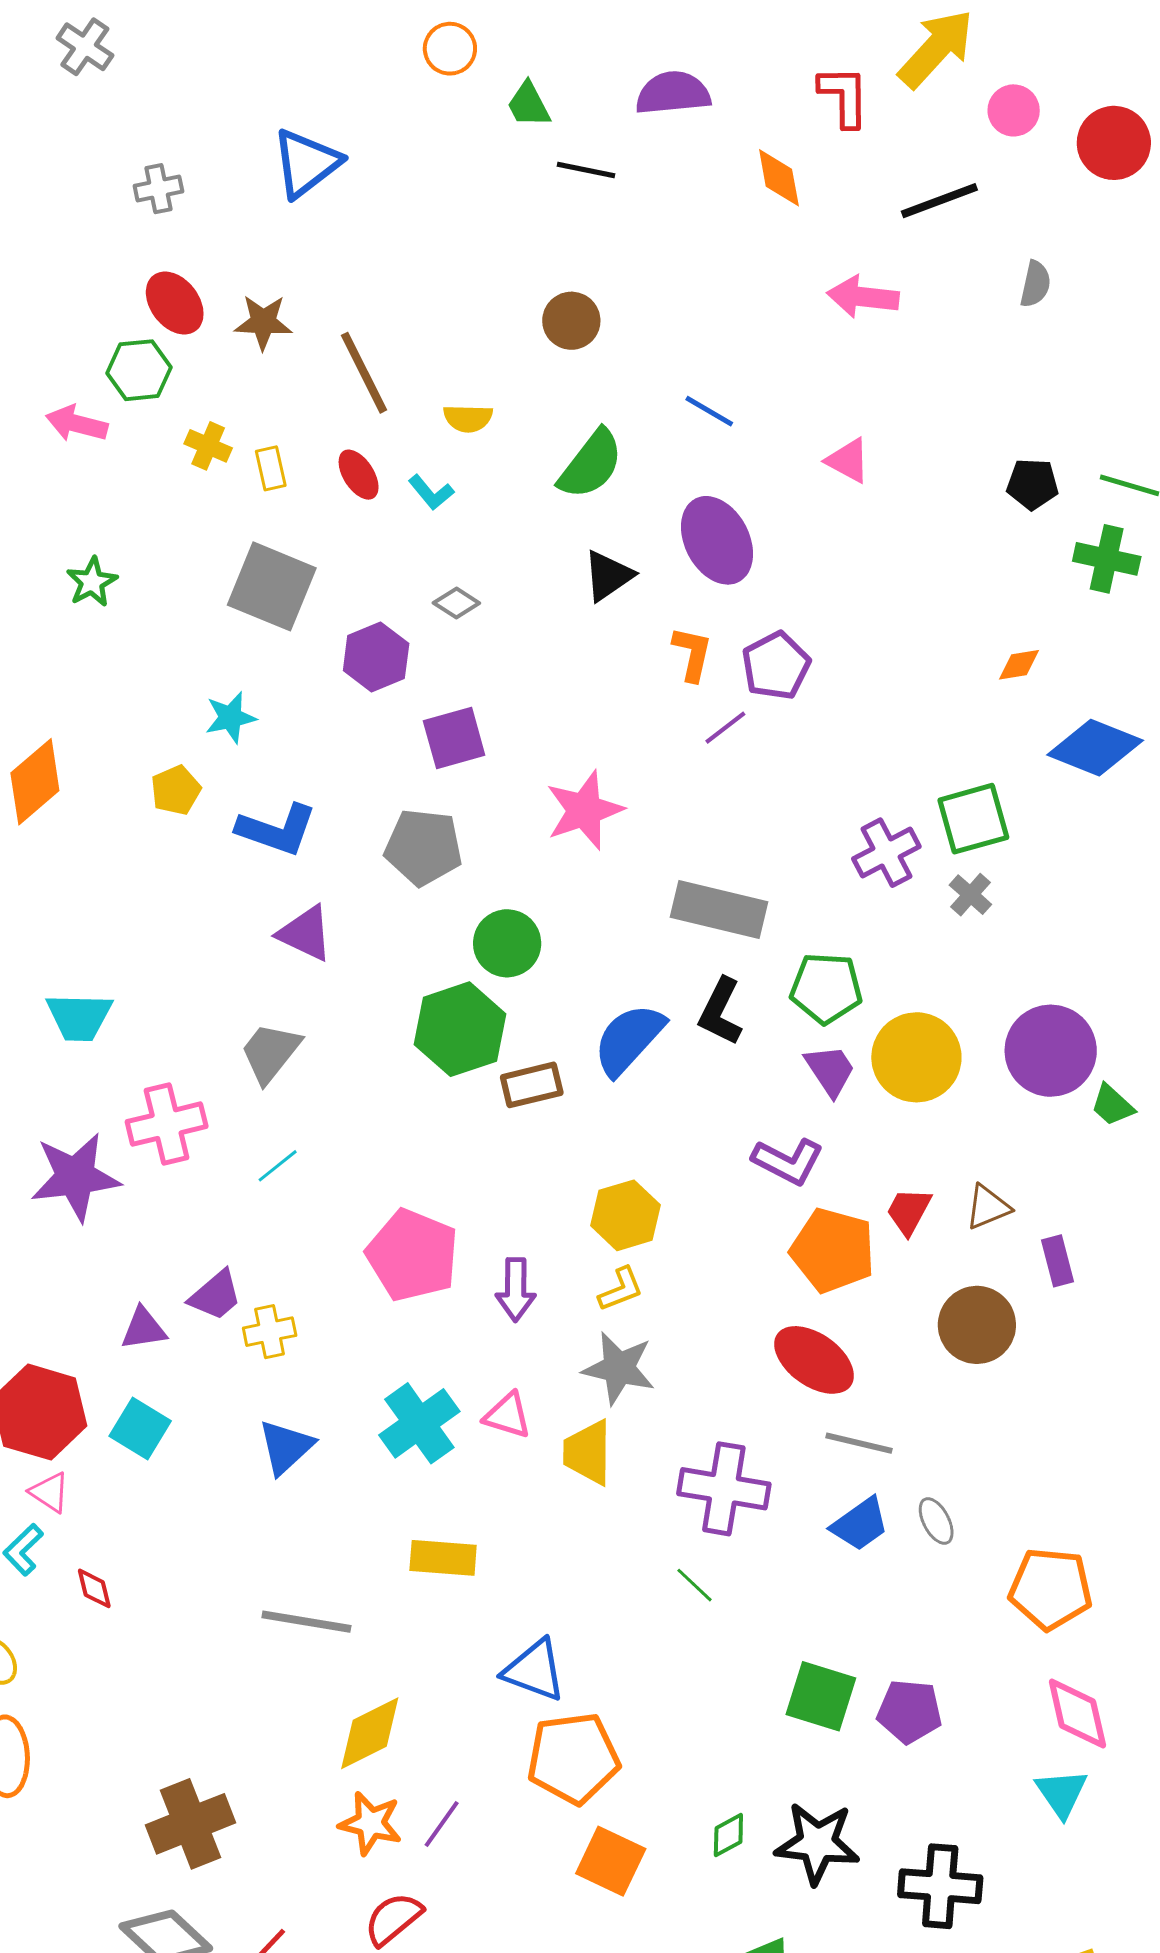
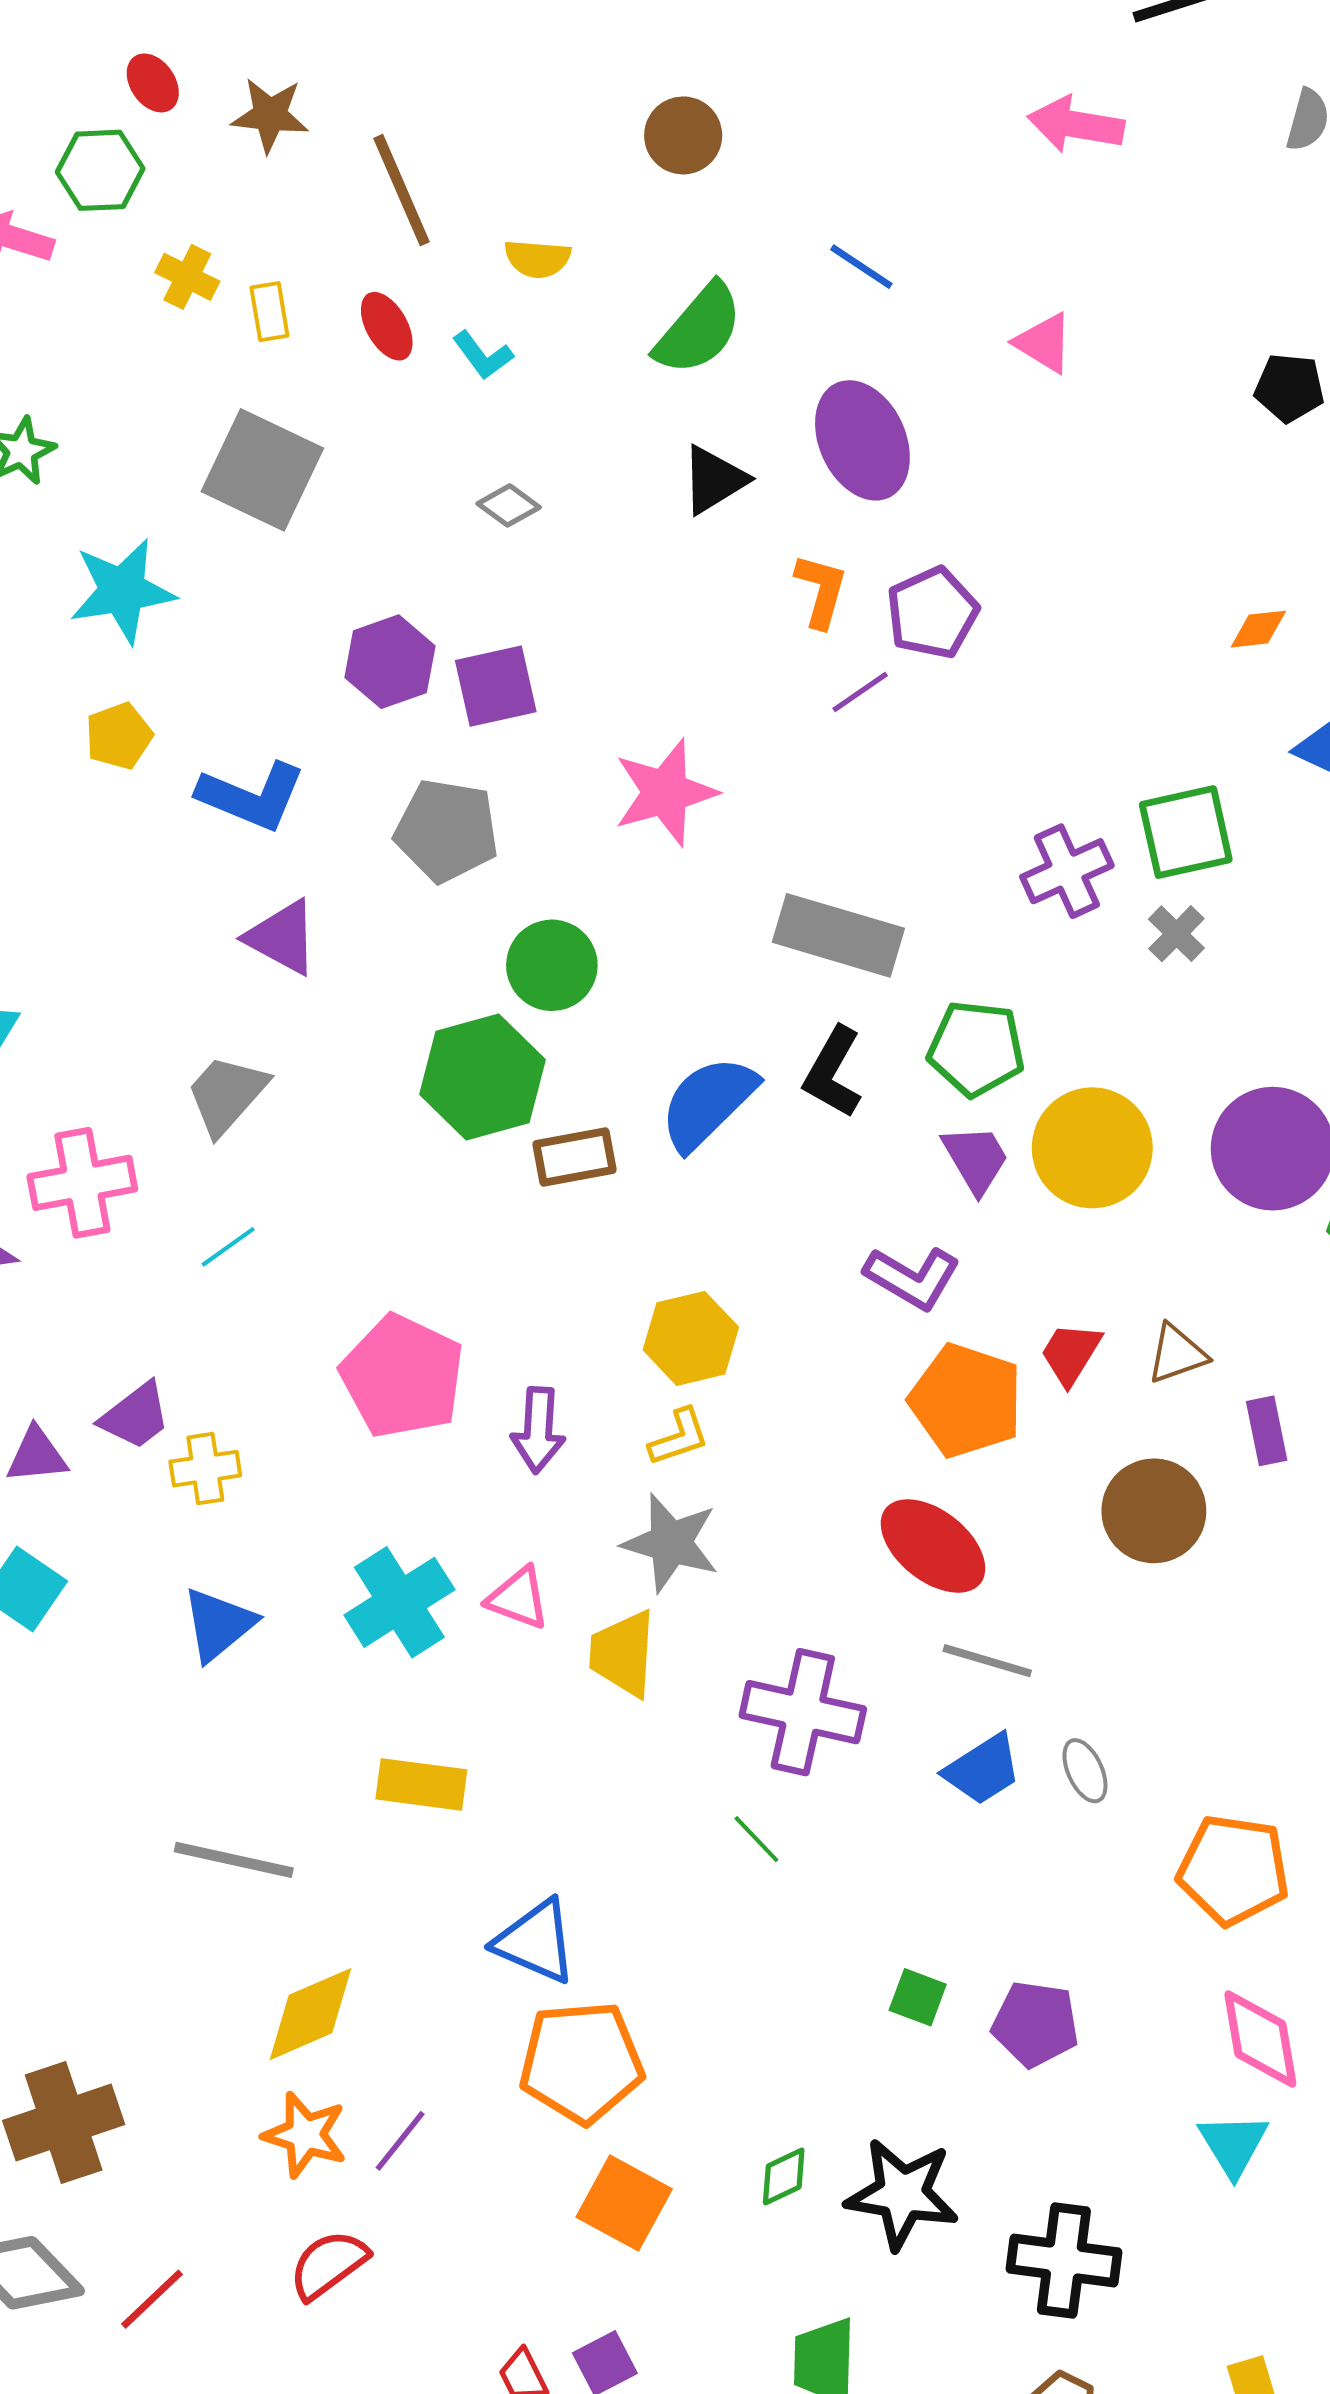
red ellipse: (175, 303) -> (153, 83), size x0.7
purple hexagon: (376, 657) -> (390, 662), moved
cyan star: (231, 718) -> (122, 591), moved, size x1.5
green square: (821, 1696) -> (918, 1997), size x0.6

